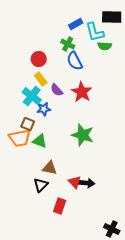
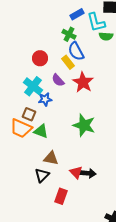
red circle: (39, 59) -> (40, 58), moved
yellow rectangle: (41, 79) -> (68, 62), moved
orange trapezoid: (20, 138) -> (21, 128), turned 35

